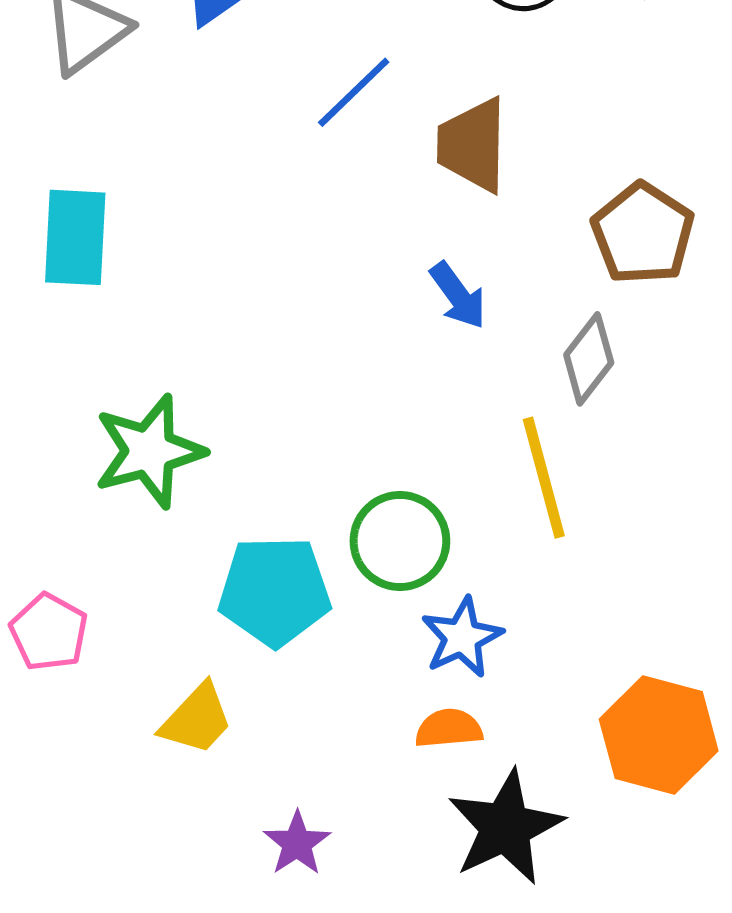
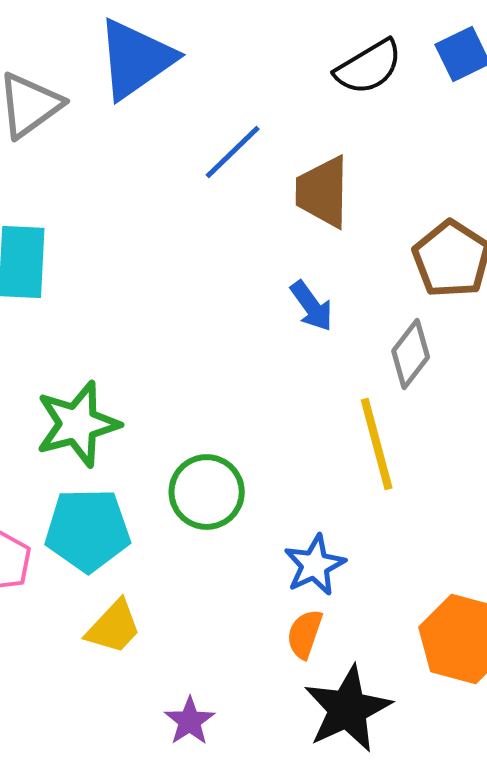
green circle: (400, 541) -> (207, 492), moved
cyan pentagon: (275, 591) -> (88, 530), moved
orange semicircle: (449, 728) -> (305, 634), turned -66

